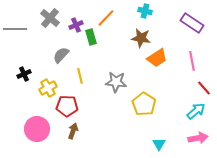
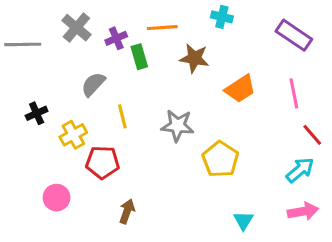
orange line: (106, 18) -> (162, 28), turned 42
brown star: (141, 38) -> (194, 58), moved
pink circle: (37, 129) -> (57, 198), size x0.7
brown arrow: (73, 131) -> (127, 211), moved

